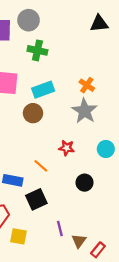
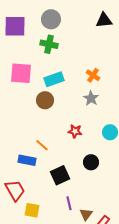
gray circle: (29, 20) -> (51, 19), moved
gray star: (85, 111) -> (91, 98), size x0.7
orange line: (41, 166) -> (42, 145), moved
black square: (36, 199) -> (60, 175), moved

